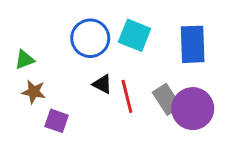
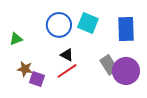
brown star: (34, 92) -> (25, 69), moved
red line: (127, 96) -> (67, 71), moved, turned 70

